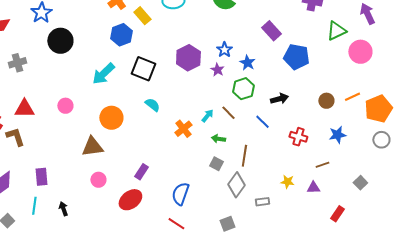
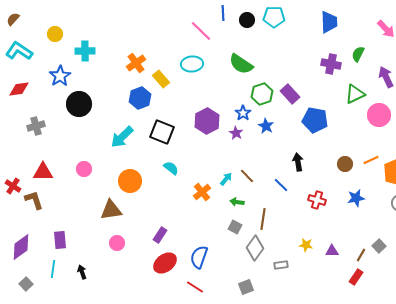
green hexagon: (243, 89) -> (262, 94), moved
black arrow: (279, 99) -> (298, 162), turned -84
brown line: (322, 165) -> (361, 255), moved, turned -40
red ellipse: (130, 200) -> (165, 263), moved

